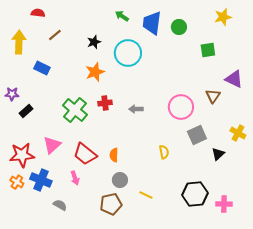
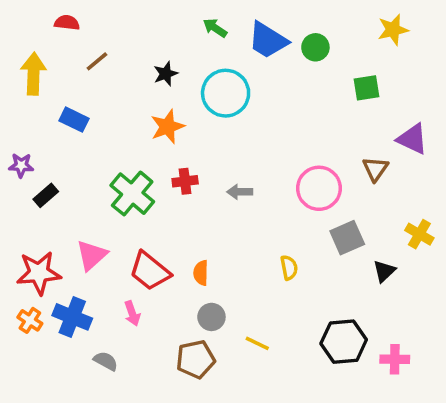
blue trapezoid: (152, 23) -> (268, 40), turned -65

